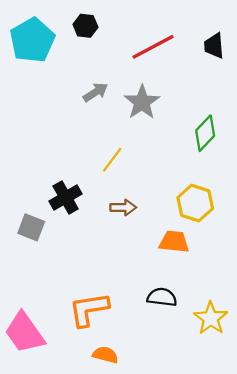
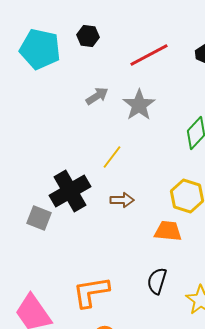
cyan pentagon: (32, 40) -> (40, 49), turned -30
black cross: (66, 197) -> (70, 191), size x1.4
black semicircle: (162, 297) -> (157, 281), turned -80

